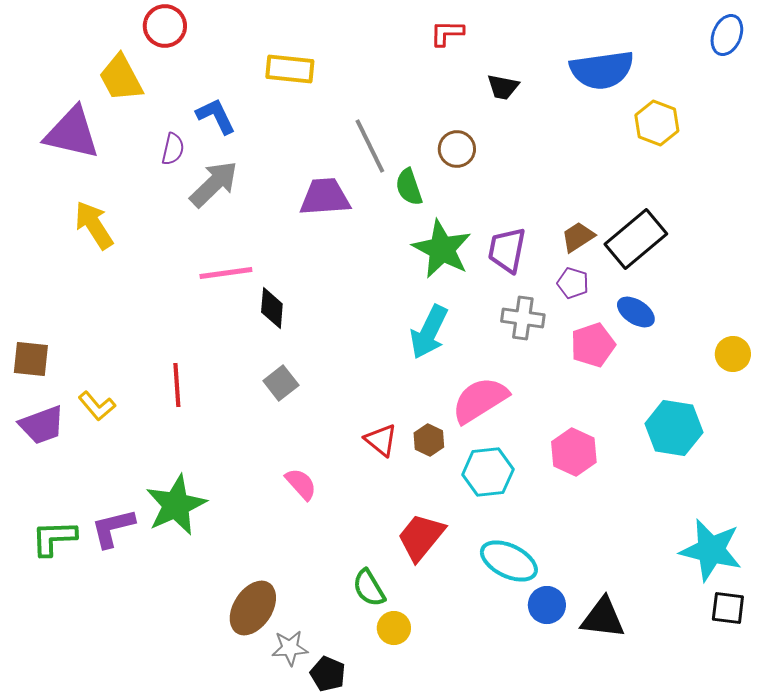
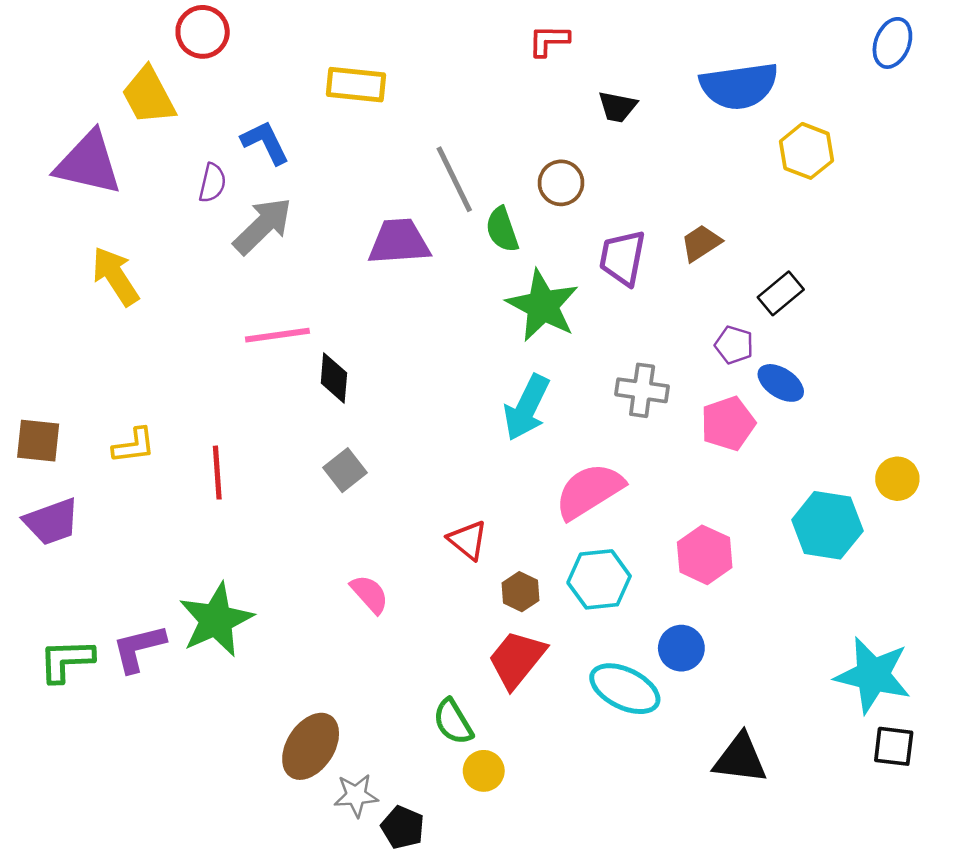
brown trapezoid: (578, 237) -> (701, 243), moved
black rectangle: (636, 239) -> (781, 293), size x0.6
purple trapezoid: (507, 250) -> (622, 258), moved
purple pentagon: (573, 283) -> (734, 345), moved
yellow circle: (733, 354) -> (897, 479), moved
yellow L-shape: (97, 406) -> (134, 446), moved, turned -57
brown hexagon: (429, 440) -> (521, 592), moved
blue circle: (547, 605) -> (681, 648), moved

